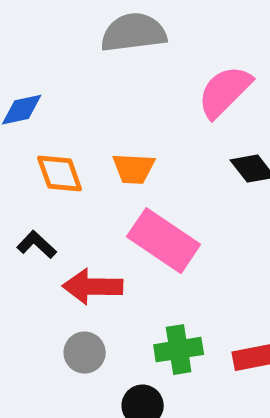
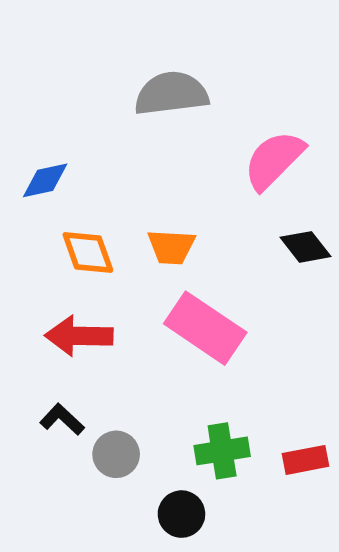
black L-shape: (37, 245) -> (62, 419), moved
red arrow: (93, 287) -> (79, 336), moved

